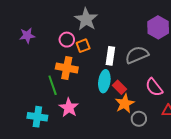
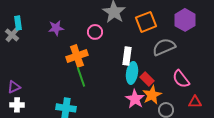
orange square: (83, 46) -> (146, 22), moved, size x1.5
white rectangle: (110, 56) -> (127, 56), moved
orange cross: (67, 68) -> (77, 56), moved, turned -30
pink star: (69, 108) -> (135, 99), moved

